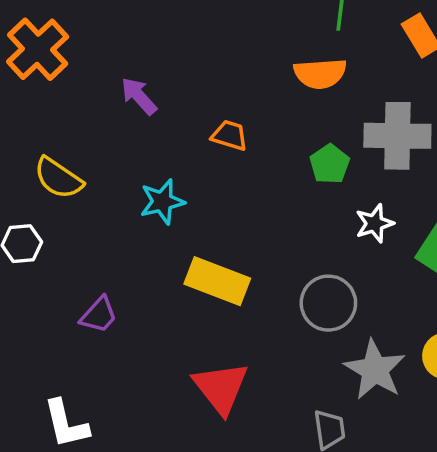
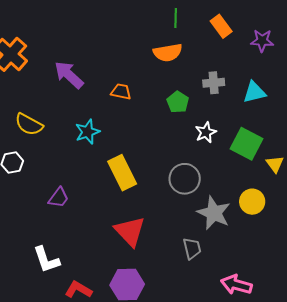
purple arrow: (139, 96) -> (69, 75), size x1.4
gray cross: (397, 136) -> (214, 83), size x0.6
yellow rectangle: (217, 281) -> (122, 173), turned 48

